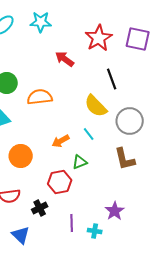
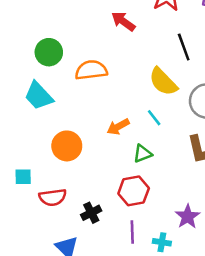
red hexagon: (60, 182) -> (134, 191), moved

